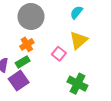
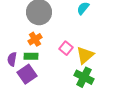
yellow triangle: (78, 40) -> (85, 55), moved
green rectangle: (23, 62) -> (31, 56), turned 32

